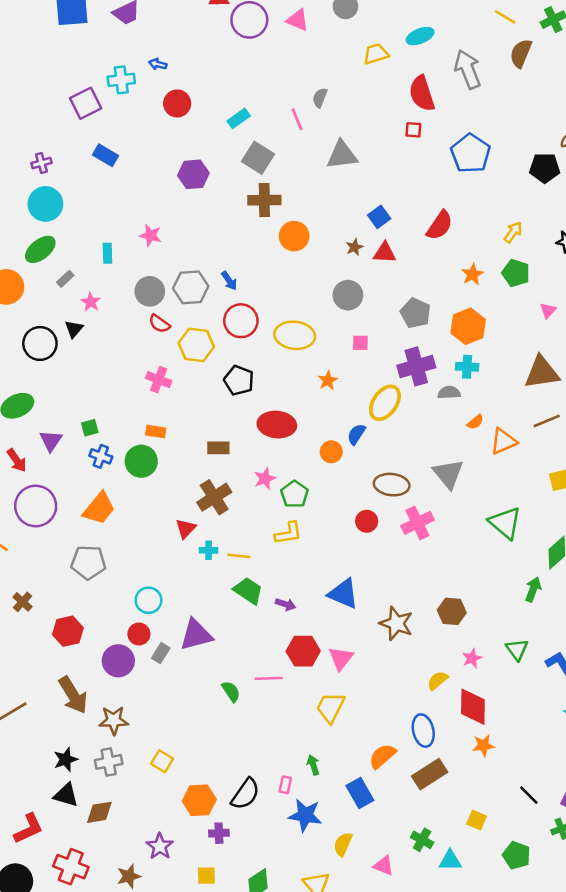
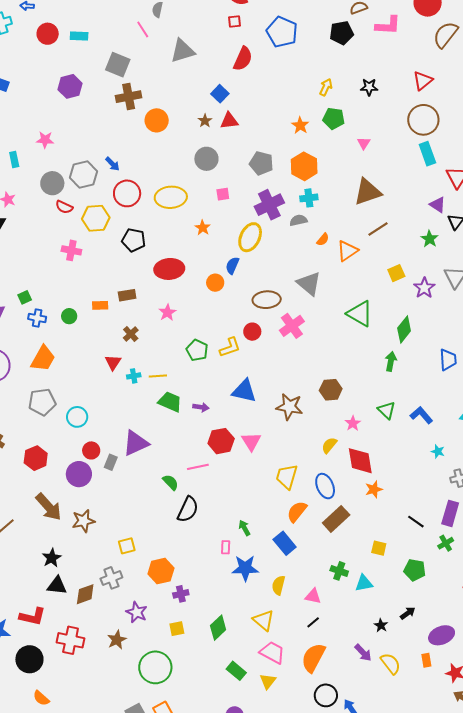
cyan rectangle: (239, 118) -> (79, 36), moved, turned 48
red semicircle: (440, 225) -> (243, 59), moved
orange rectangle: (156, 432) -> (100, 305), moved
green circle: (141, 461) -> (69, 316), size x0.6
green pentagon: (294, 494) -> (197, 350), moved
brown cross: (214, 497) -> (131, 334), size x0.6
yellow L-shape: (288, 533) -> (230, 347), moved
cyan circle: (148, 600) -> (77, 417), moved
yellow trapezoid: (330, 707) -> (287, 477), moved
yellow square: (162, 761) -> (127, 546), turned -36
gray cross: (109, 762) -> (111, 578), moved
black semicircle: (245, 794) -> (188, 509), moved
red L-shape: (29, 829) -> (32, 617), turned 48

